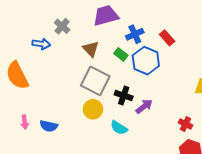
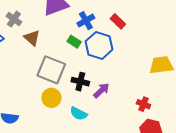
brown triangle: (91, 49) -> (32, 38), moved

